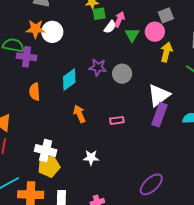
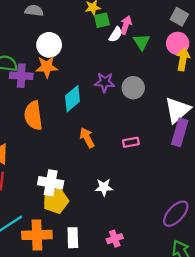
gray square: (166, 15) -> (179, 17), turned -35
orange star: (36, 29) -> (47, 67), moved
pink circle: (155, 32) -> (178, 43), moved
orange semicircle: (35, 92) -> (33, 116), size x1.4

